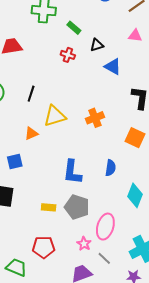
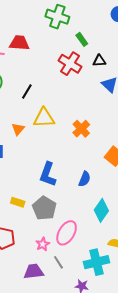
red cross: (68, 55) -> (70, 64), size x1.6
orange cross: (95, 118) -> (81, 129), turned -36
orange triangle: (31, 134) -> (18, 129), turned -40

